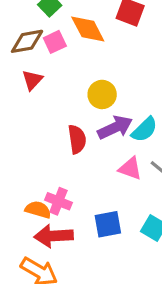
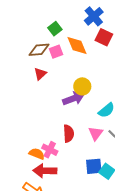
purple arrow: (115, 127) -> (73, 98), moved
red semicircle: (77, 139) -> (69, 134), moved
pink triangle: (130, 168) -> (96, 133), turned 42
blue square: (108, 224) -> (94, 166), moved

